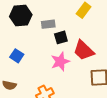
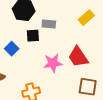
black square: (61, 37) -> (33, 36), moved

